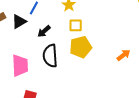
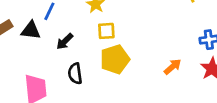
black triangle: (19, 21) -> (31, 30), turned 42
black semicircle: (50, 56) -> (75, 74), size x0.7

